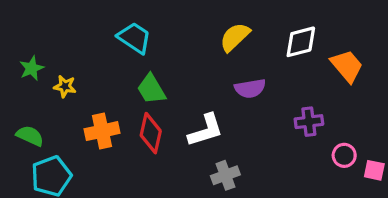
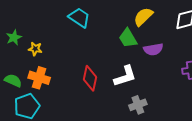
green trapezoid: (151, 89) -> (128, 38), moved
orange cross: (102, 131) -> (39, 78), moved, turned 30

